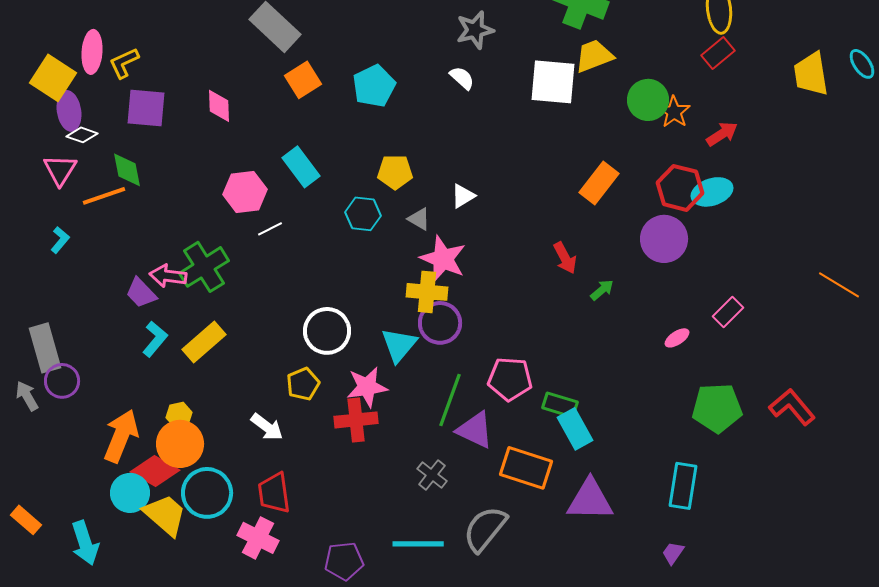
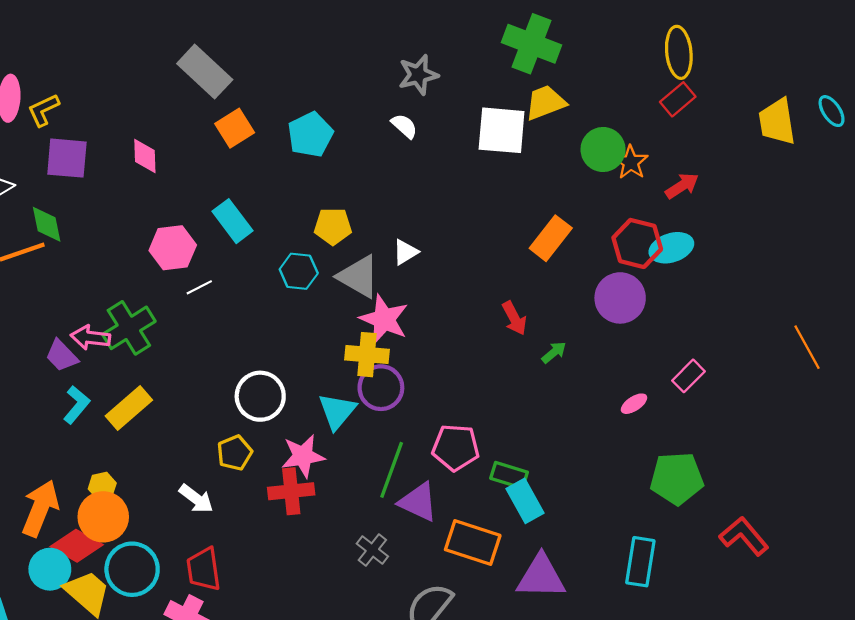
gray triangle: (419, 219) -> (358, 277), size x1.8
orange line: (839, 285) -> (807, 347), turned 30
red L-shape: (792, 407) -> (744, 536), moved

